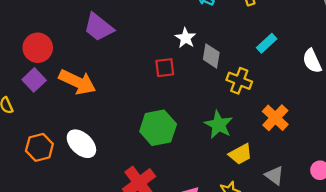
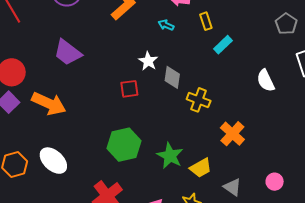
cyan rectangle: (267, 43) -> (223, 45), moved
green star: (219, 125) -> (170, 156), moved

